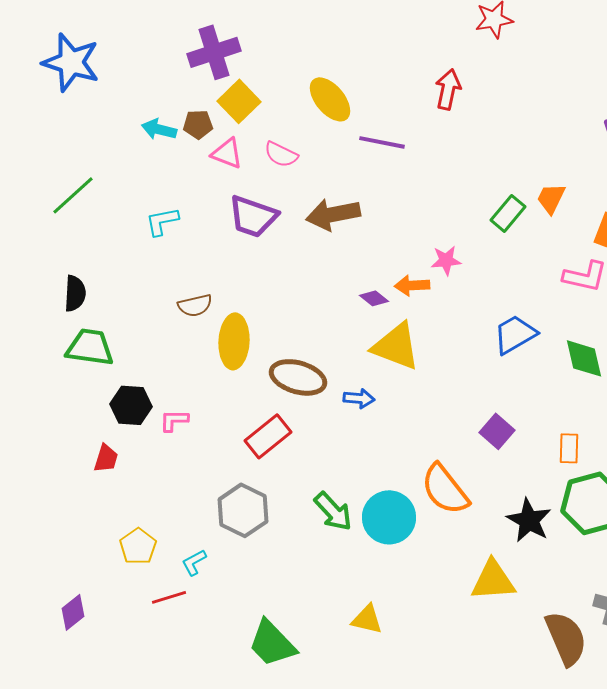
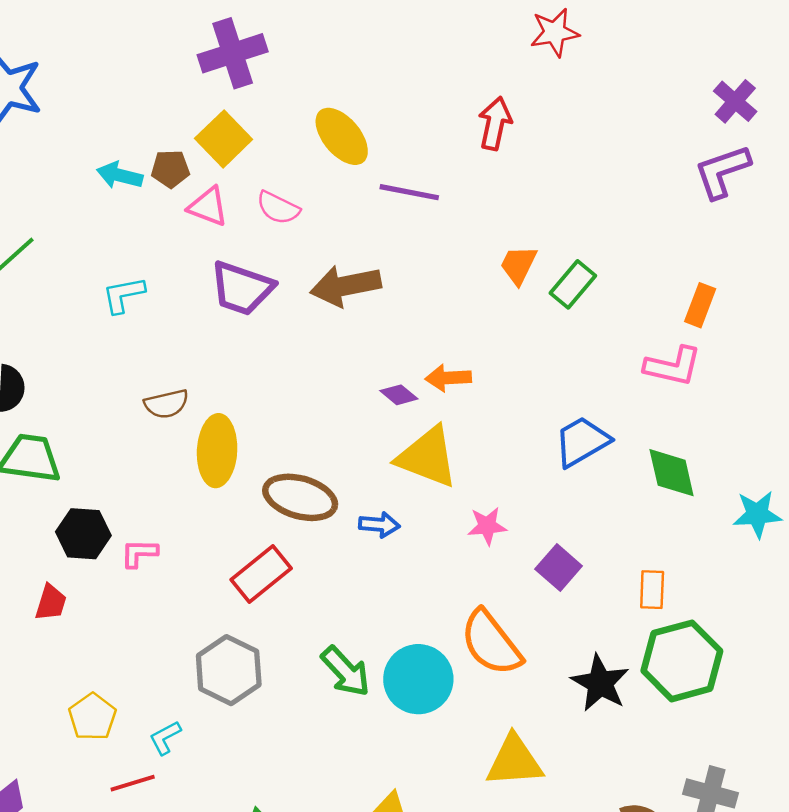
purple cross: (214, 52) -> (233, 53), moved
orange trapezoid: (551, 198) -> (518, 265), moved
pink star: (446, 260) -> (487, 526), moved
yellow triangle: (493, 580) -> (514, 761), moved

